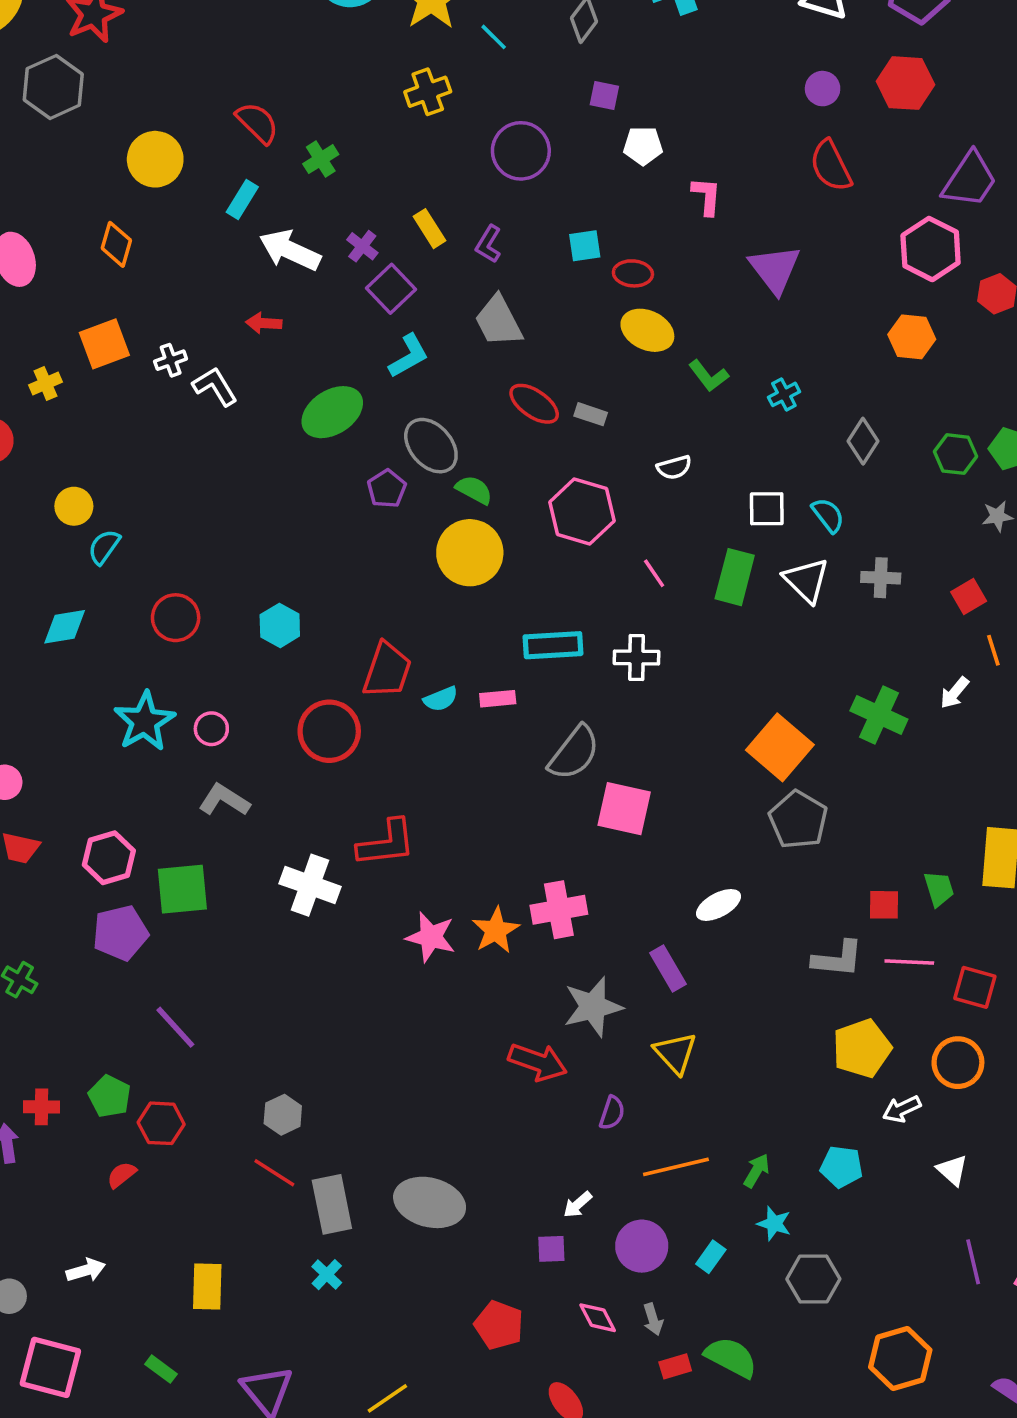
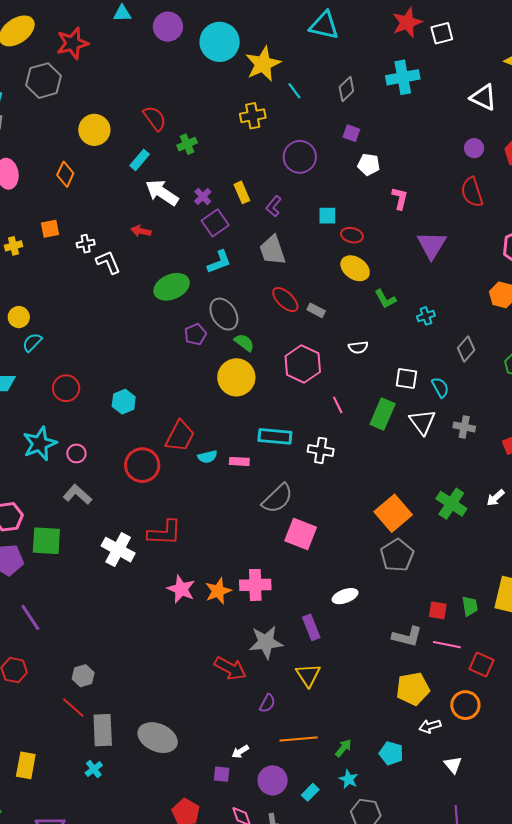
orange square: (104, 344) -> (50, 229), size x0.7

